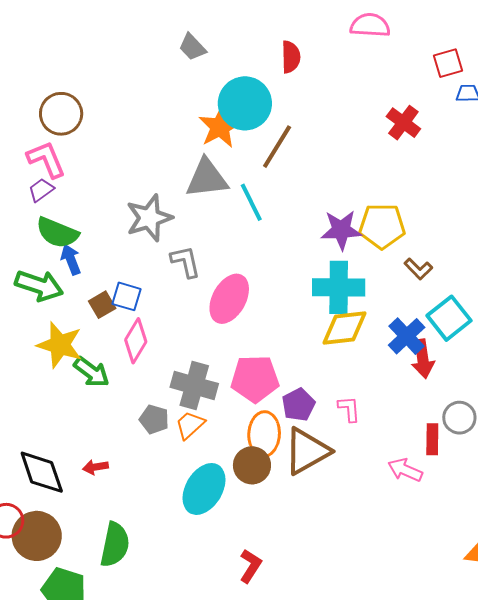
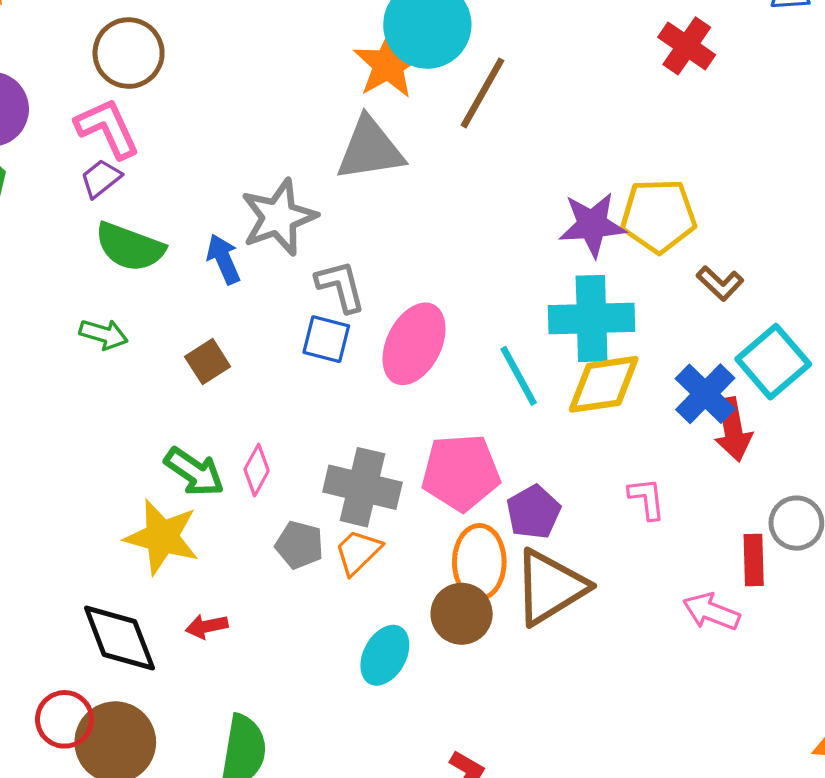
cyan line: (251, 202) -> (519, 376), moved
blue arrow: (71, 259) -> (223, 259), moved
green arrow: (39, 286) -> (104, 334), size x0.6
blue square: (127, 296) -> (326, 339), moved
pink diamond: (136, 341) -> (257, 470), moved, size x0.7
yellow star: (60, 345) -> (162, 537), moved
pink L-shape: (349, 409) -> (647, 499), moved
cyan ellipse: (204, 489) -> (385, 655), size x0.7

